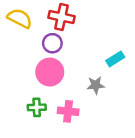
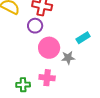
pink circle: (50, 72) -> (49, 48), moved
green cross: (37, 107) -> (23, 85), moved

